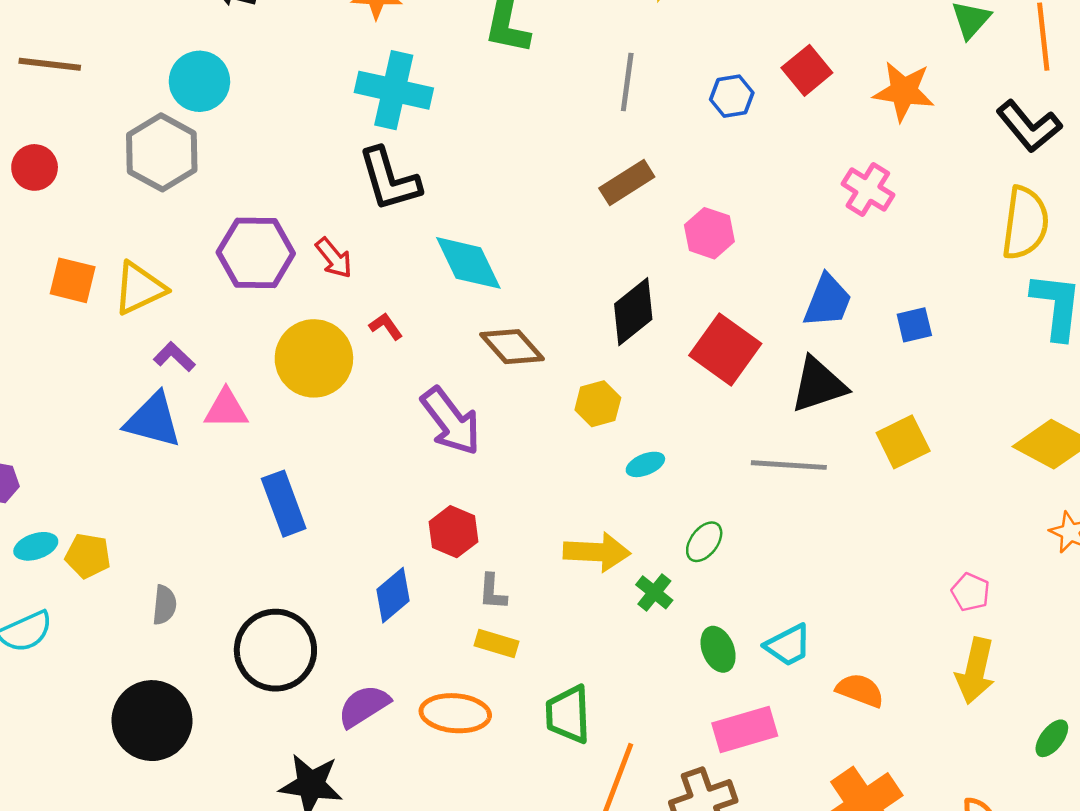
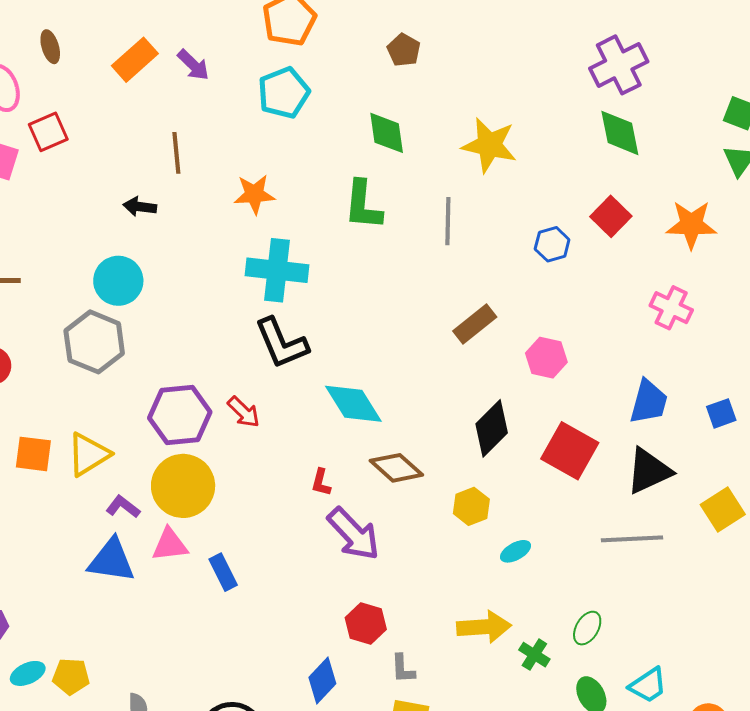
gray line: (627, 82) -> (448, 221), moved
red L-shape: (386, 326) -> (321, 482), moved, turned -124
yellow circle: (314, 358) -> (183, 486), moved
blue rectangle: (284, 504) -> (223, 572), moved, size x0.7
green ellipse: (704, 542) -> (587, 628), moved

